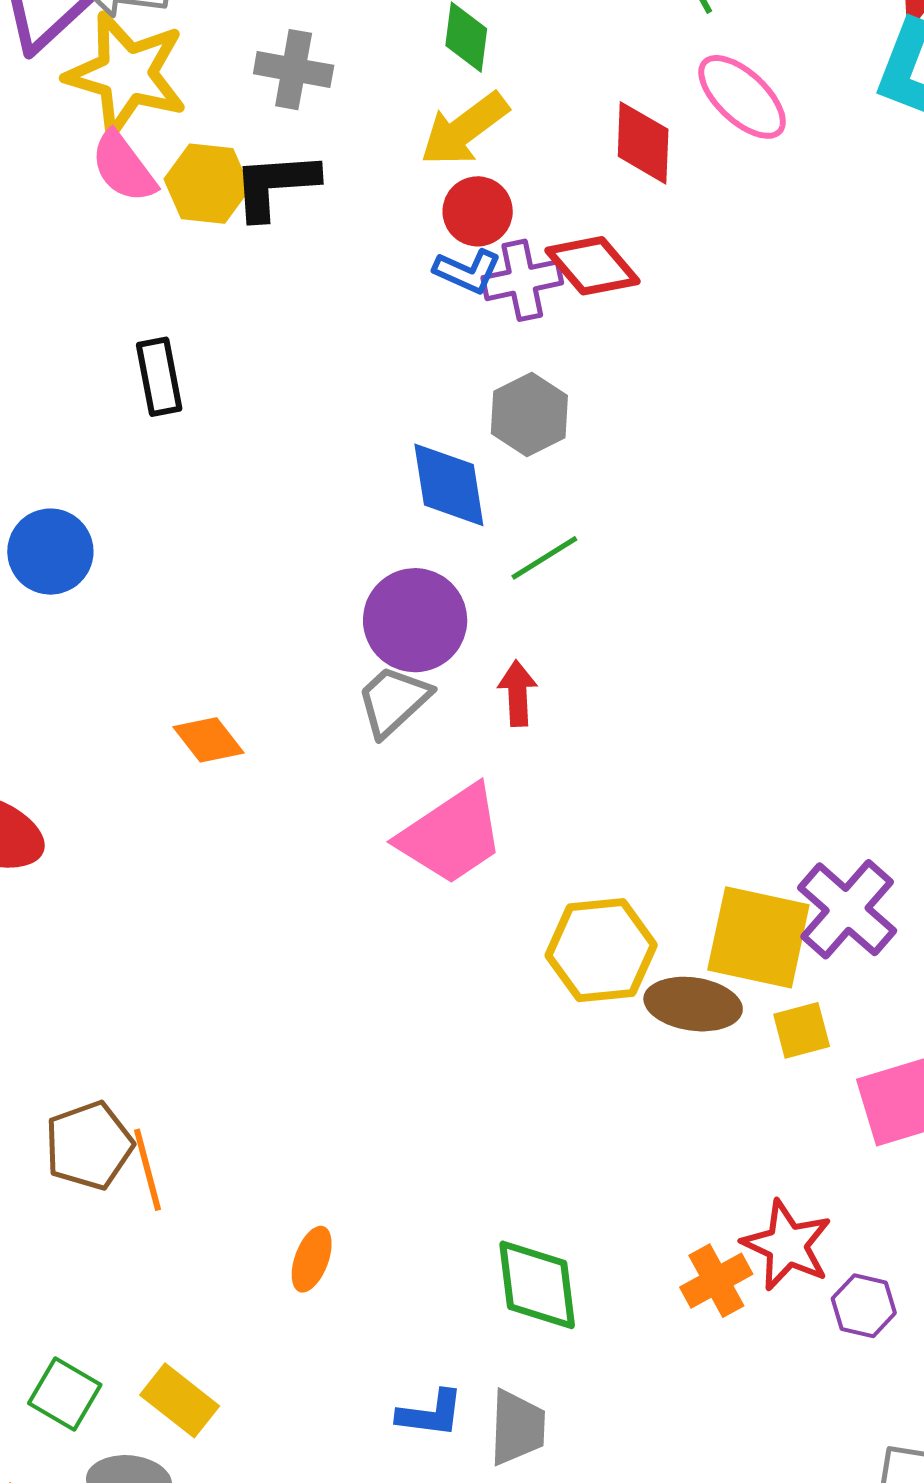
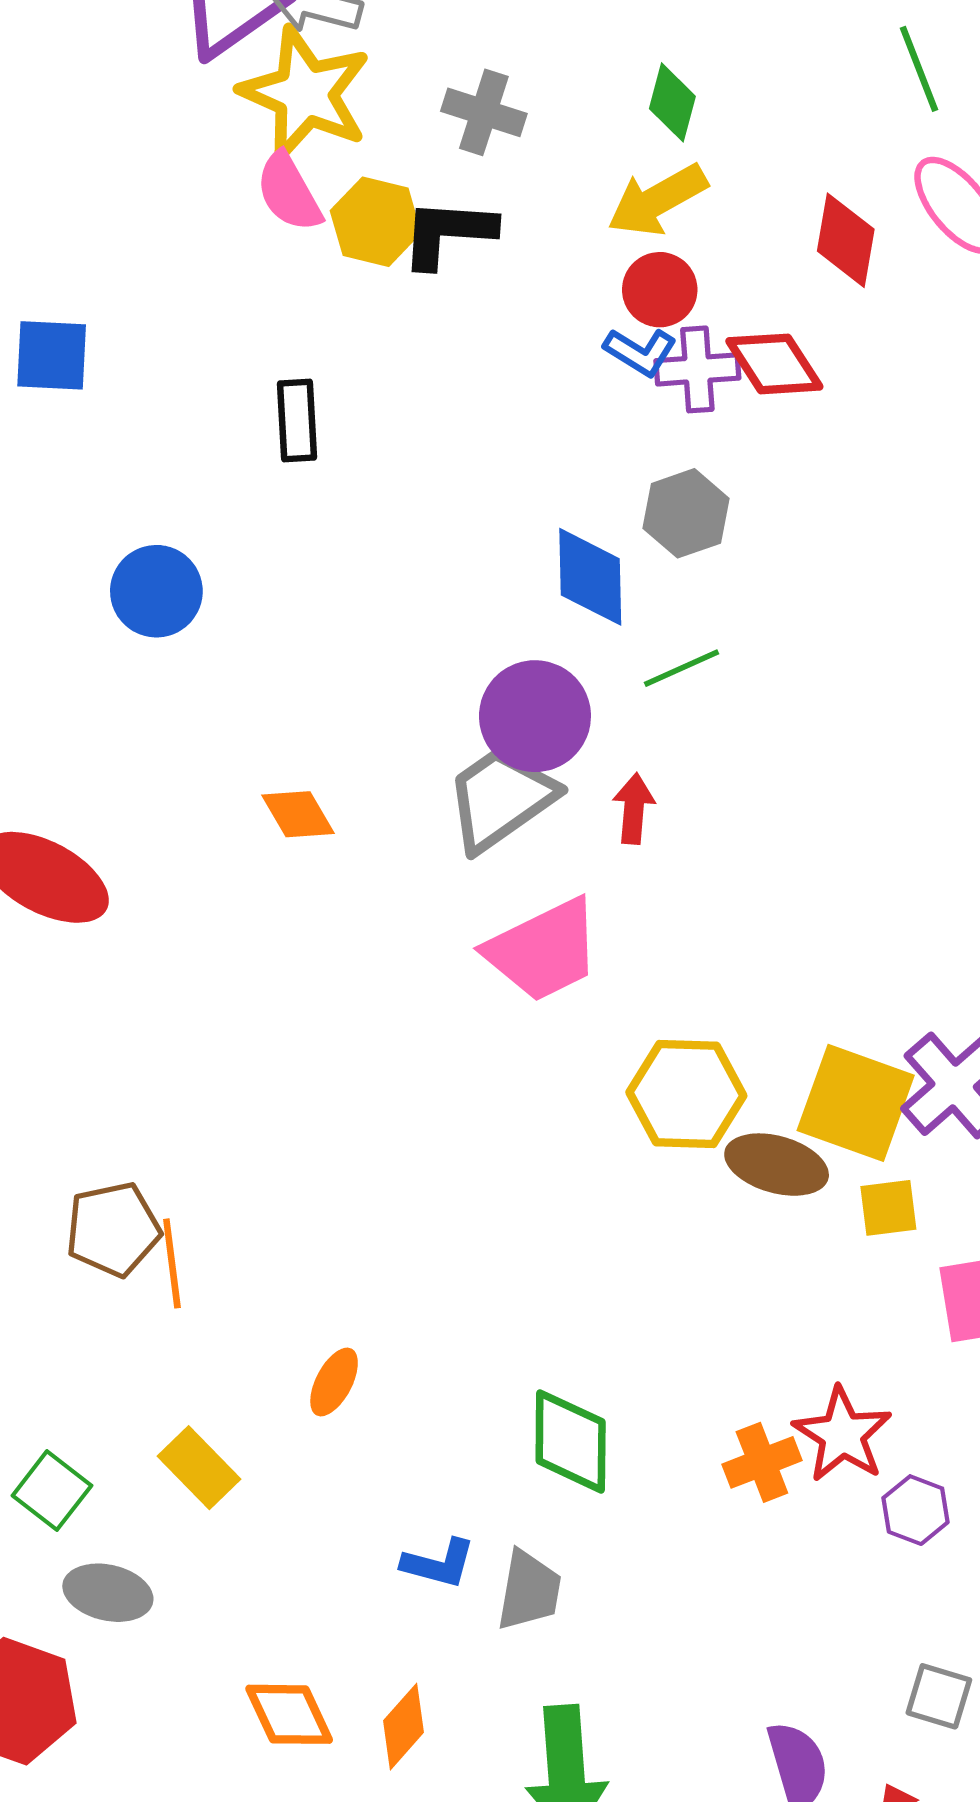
gray trapezoid: (393, 701) -> (500, 799), size x1.4
yellow rectangle: (180, 1400) -> (199, 1468), moved

